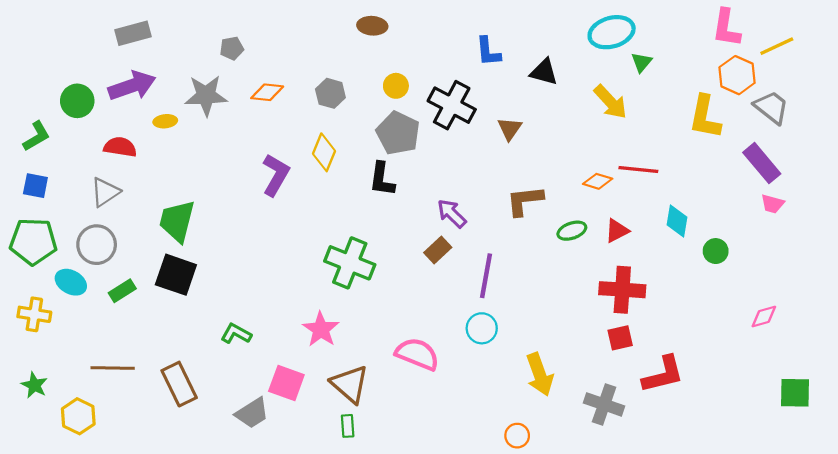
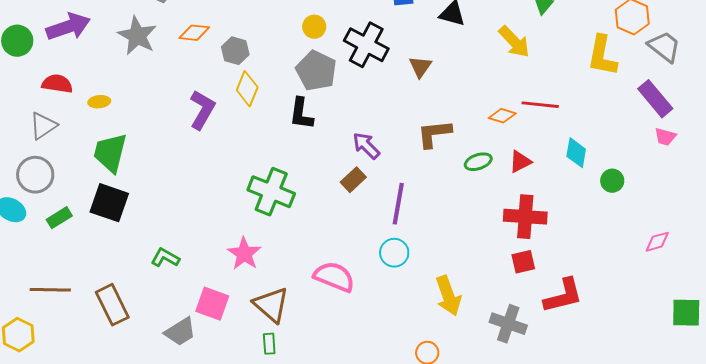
gray hexagon: (330, 93) -> (235, 51), moved
gray star: (206, 95) -> (137, 36), turned 30
yellow ellipse: (165, 121) -> (99, 102), moved

